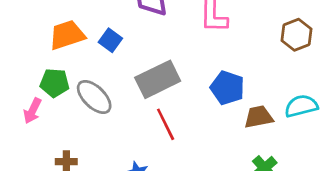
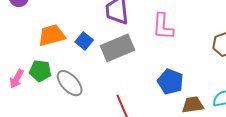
gray rectangle: (158, 79) -> (117, 48), moved
pink arrow: (32, 111) -> (17, 79), moved

